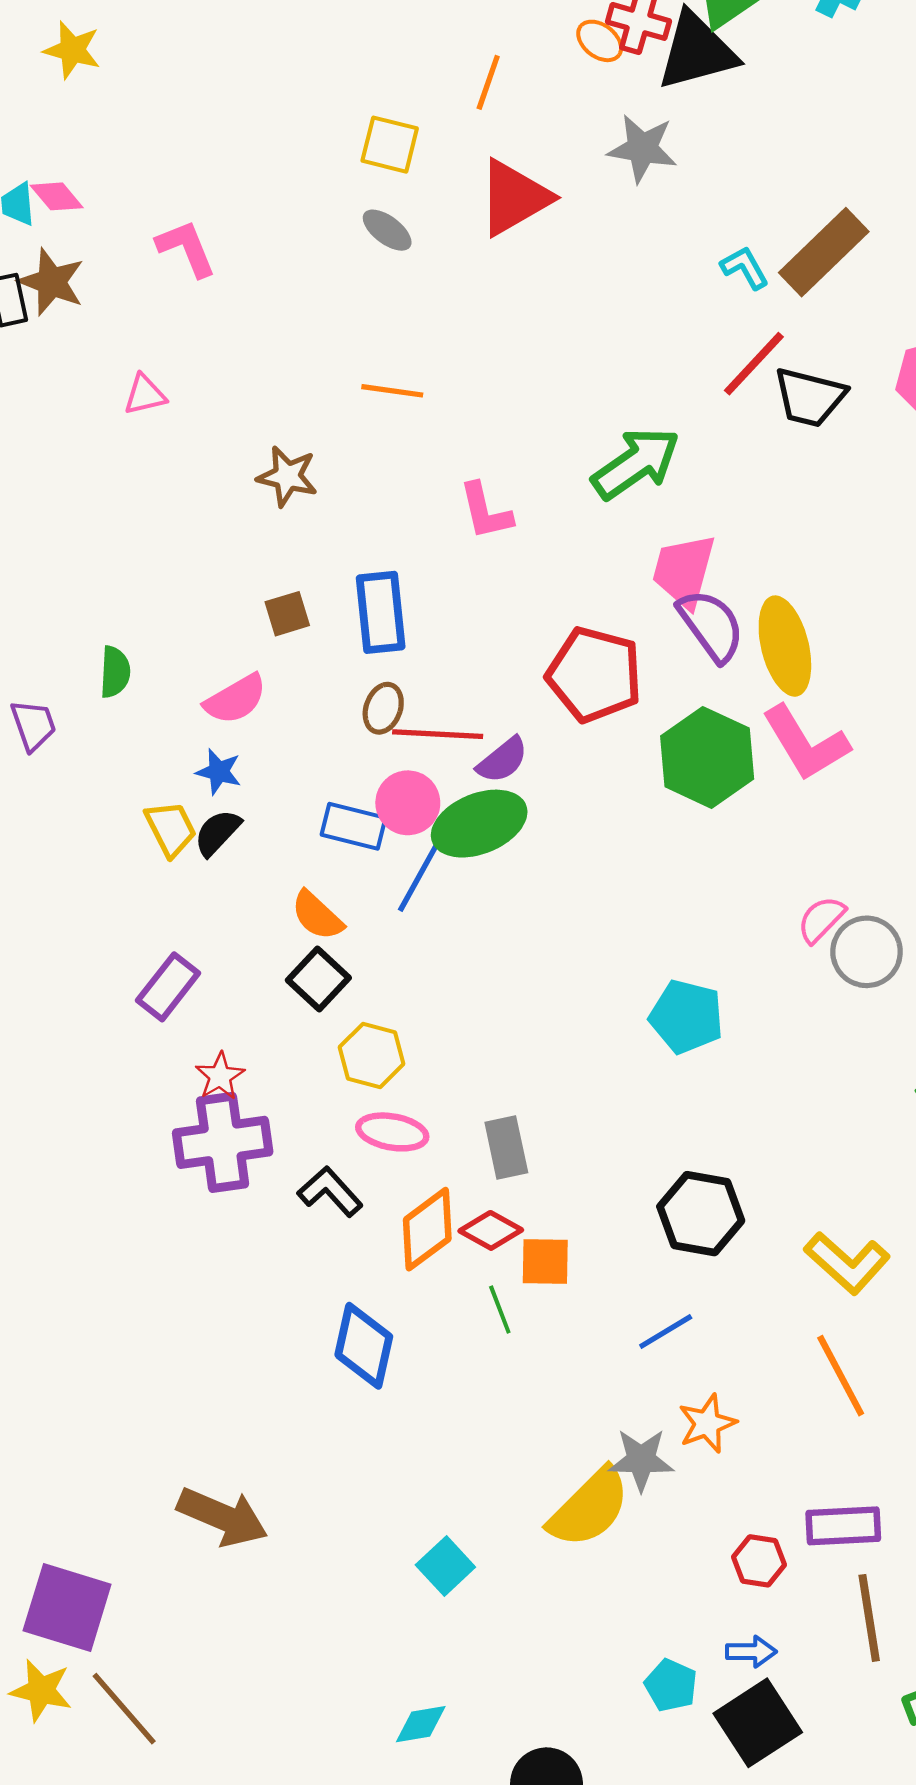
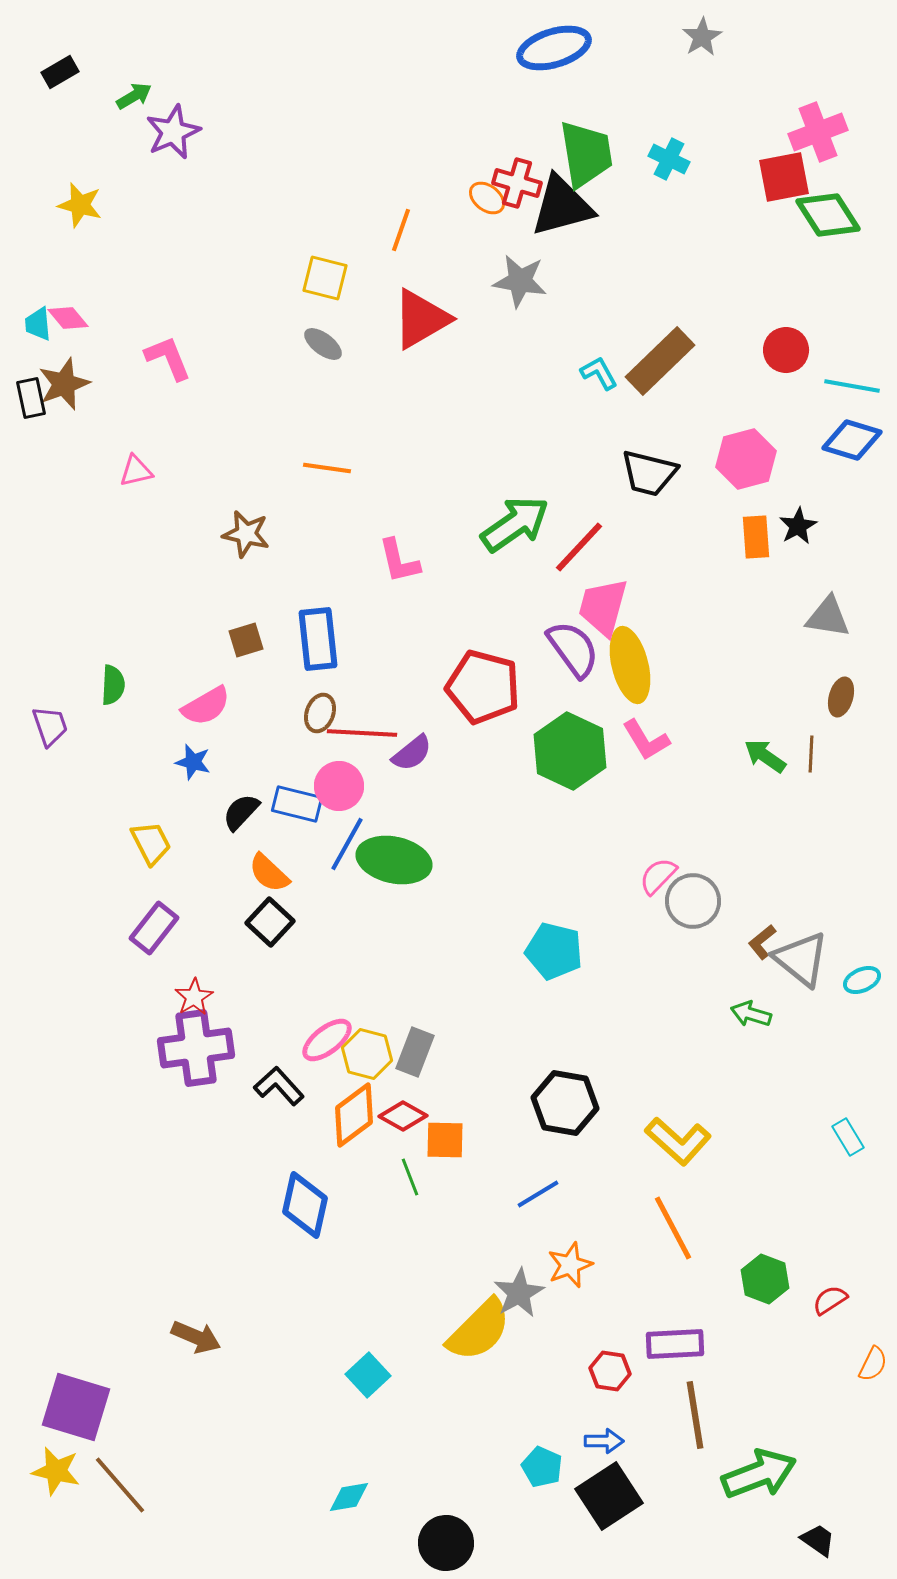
brown star: (51, 282) -> (64, 384), turned 30
red line: (754, 364) -> (579, 547), moved
pink trapezoid: (684, 571) -> (603, 607), moved
pink L-shape: (806, 743) -> (646, 740), size x0.7
green ellipse: (479, 824) -> (394, 860), moved, turned 34
yellow trapezoid: (171, 829) -> (151, 843), moved
black semicircle: (217, 833) -> (241, 812), moved
yellow hexagon: (372, 1056) -> (367, 1054), moved
pink ellipse: (392, 1132) -> (327, 1040), turned -48
gray rectangle: (506, 1148) -> (415, 1052), turned 33
gray star: (641, 1460) -> (519, 1293), turned -30
brown arrow: (223, 1517) -> (196, 1337), size x0.7

